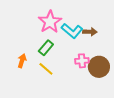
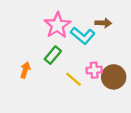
brown arrow: (90, 32) -> (103, 23), moved
yellow line: (46, 69) -> (73, 79), moved

